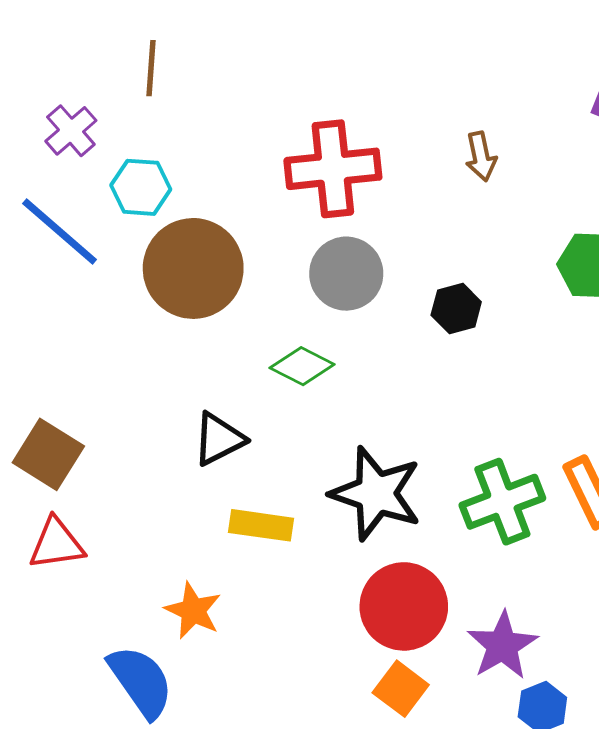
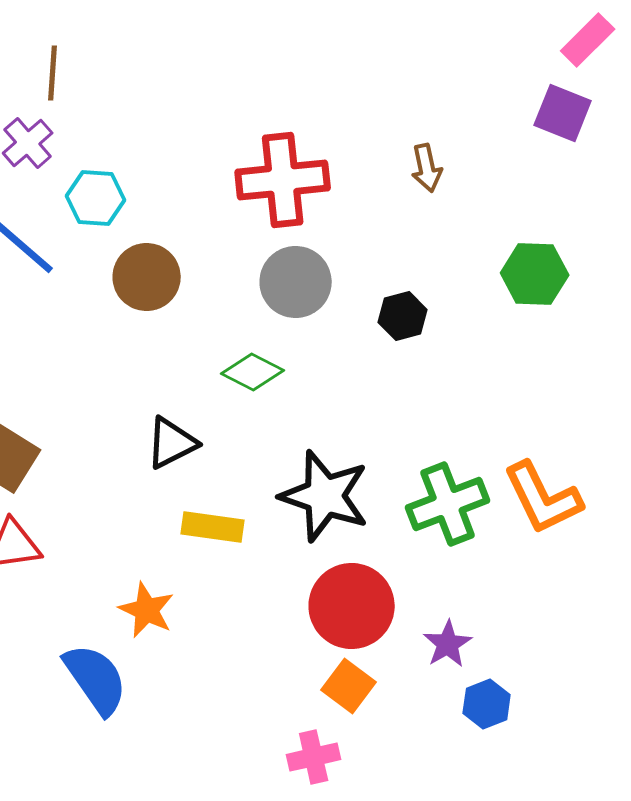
brown line: (151, 68) -> (53, 73), moved
brown circle: (193, 268) -> (147, 277), size x0.7
purple star: (502, 646) -> (448, 644), size x0.7

